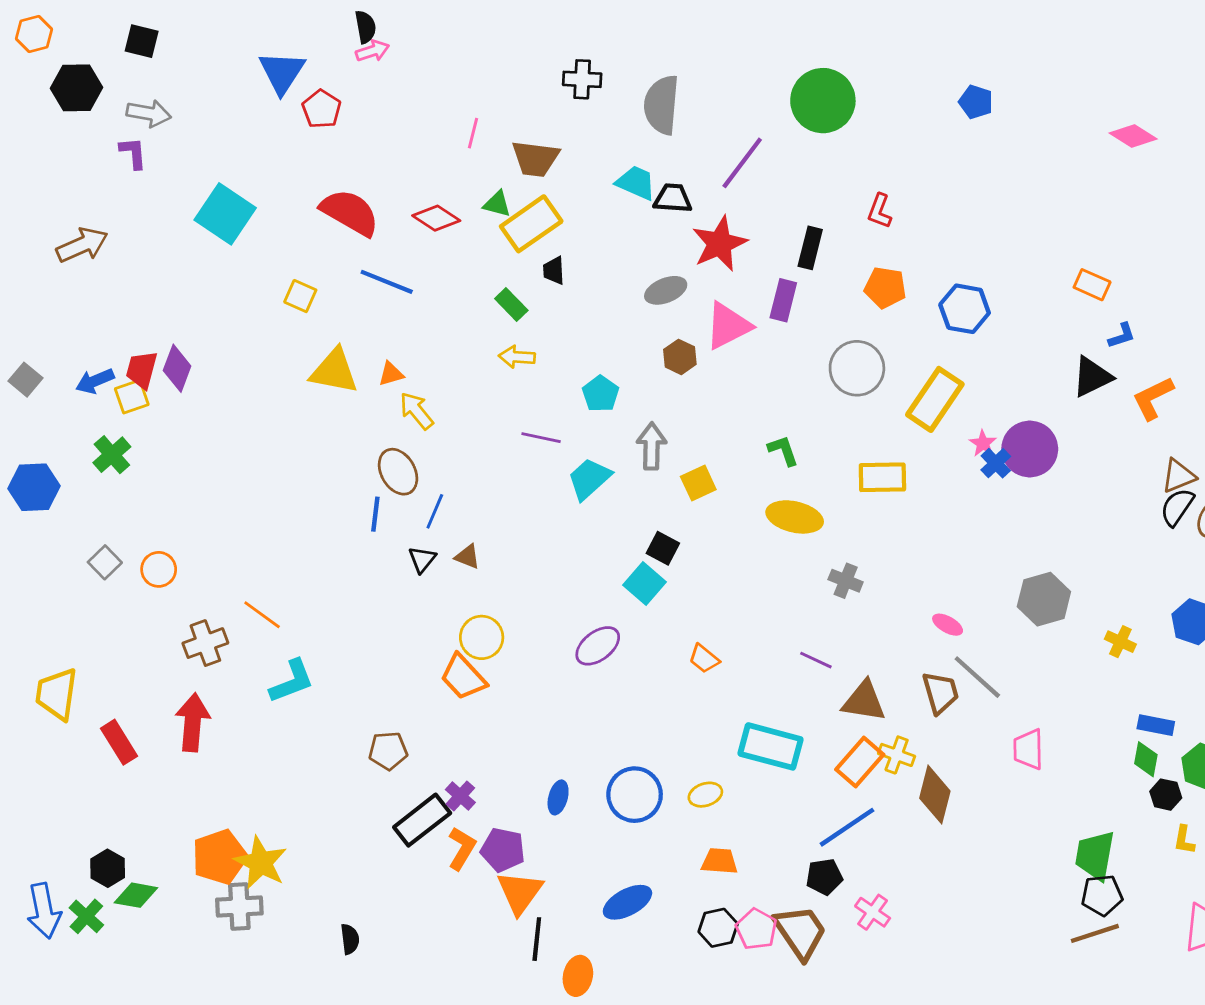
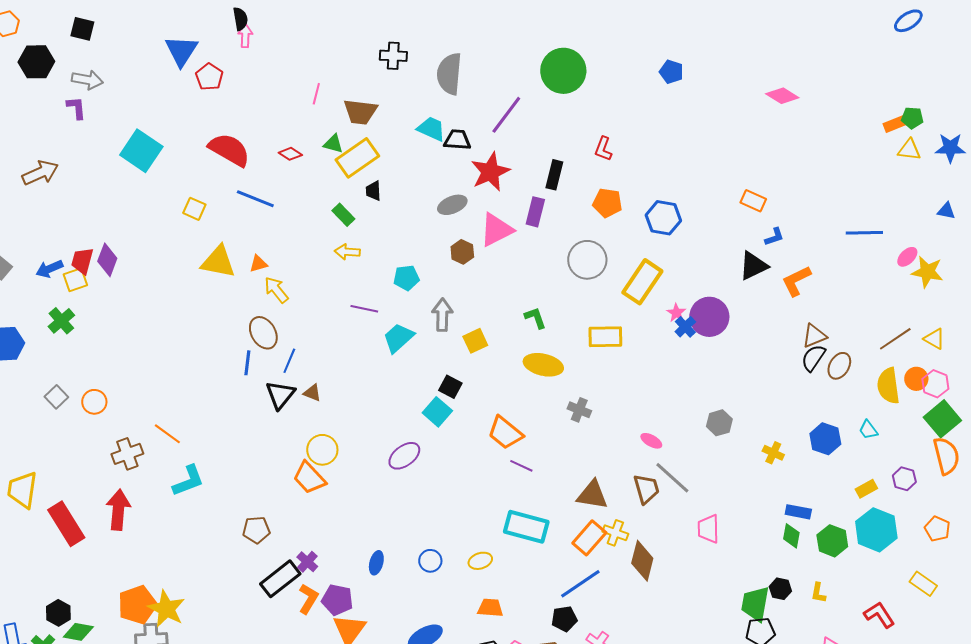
pink arrow: (373, 51) -> (245, 36), turned -70
red diamond: (436, 218) -> (290, 154), size x0.7
cyan pentagon: (601, 394) -> (406, 278), turned 30
black triangle: (422, 559) -> (280, 395), size x1.5
gray hexagon: (1044, 599) -> (719, 423), size x0.7
orange trapezoid: (704, 659) -> (505, 433), moved, size x1.6
purple line: (816, 660) -> (521, 466), moved
red rectangle: (119, 742) -> (66, 524), size x1.4
blue circle: (635, 795) -> (430, 561), size x0.6
black hexagon: (1166, 795) -> (780, 589), moved

